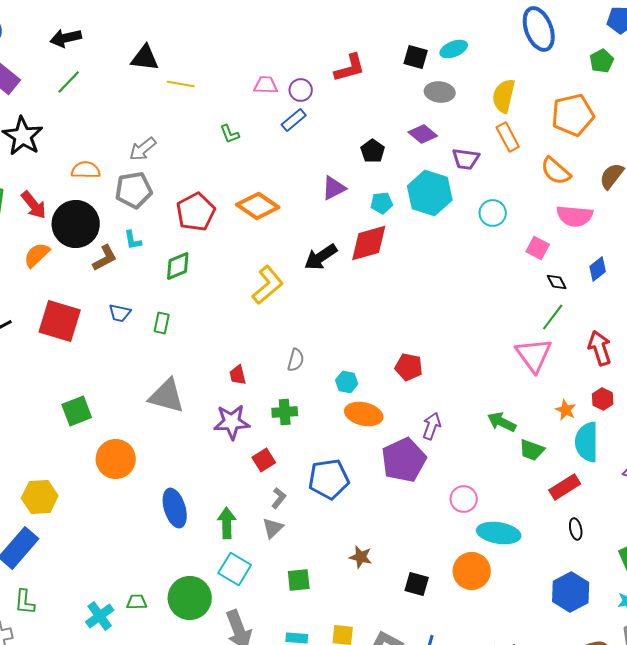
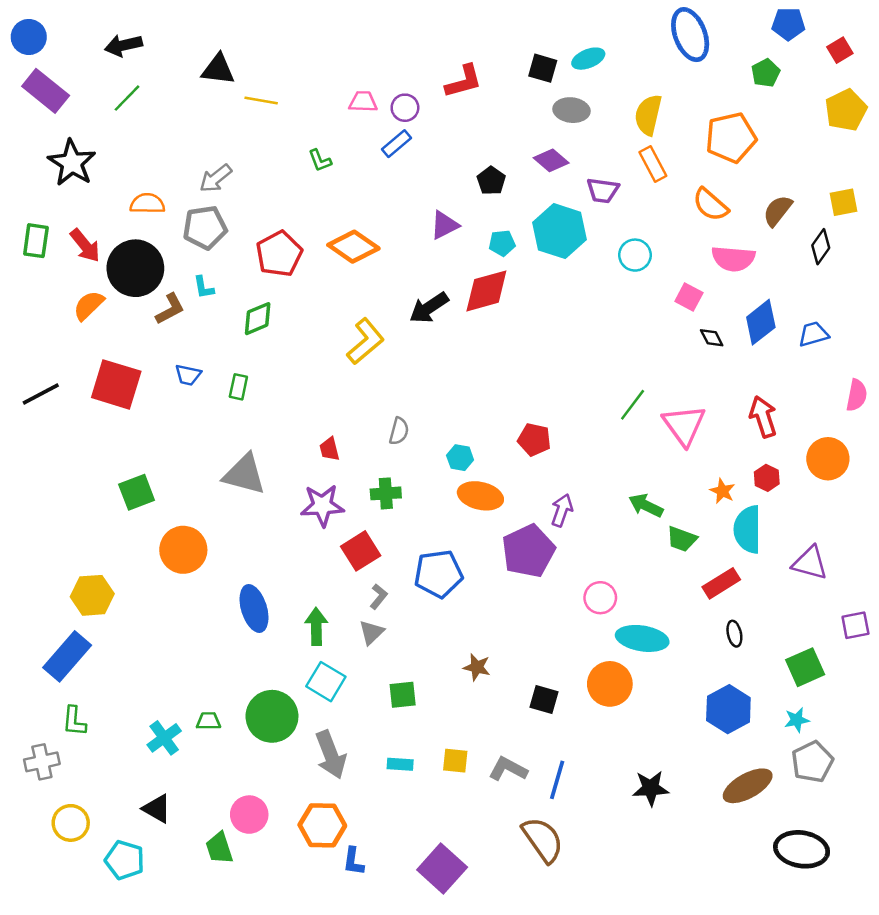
blue diamond: (598, 269) -> (761, 322), size x1.5
green line: (553, 317) -> (633, 405), moved
red square: (264, 460) -> (361, 551), size x1.4

